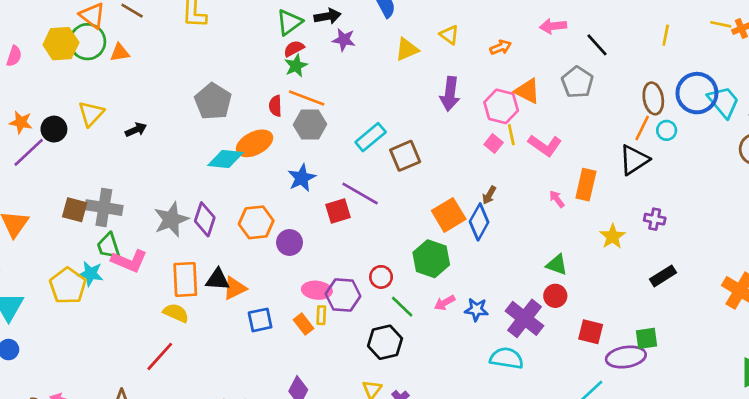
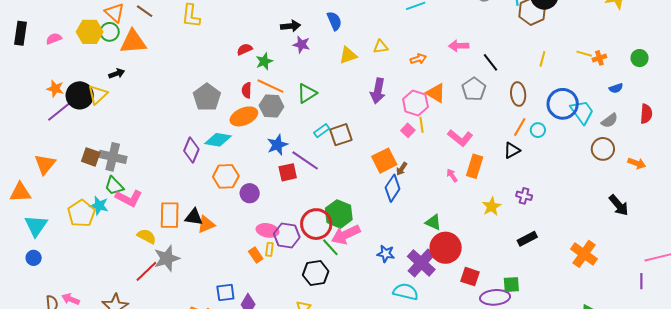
green triangle: (289, 22) -> (307, 93), moved
yellow triangle: (449, 35) -> (381, 47), turned -49
green circle: (88, 42) -> (110, 32), size x0.7
red semicircle: (294, 49) -> (245, 49), moved
orange triangle: (120, 52) -> (133, 42), size x1.8
pink semicircle: (14, 56) -> (54, 39), turned -133
brown ellipse: (653, 98) -> (518, 94), moved
gray pentagon: (213, 101) -> (207, 97), moved
yellow triangle: (91, 114) -> (98, 95), moved
black circle: (54, 129) -> (80, 95), size x1.4
black arrow: (136, 130) -> (117, 74), moved
cyan rectangle: (371, 137) -> (322, 131), moved, size x0.7
orange ellipse: (254, 143) -> (244, 116), moved
pink L-shape: (545, 145) -> (460, 138), moved
cyan diamond: (226, 159) -> (218, 140), moved
black triangle: (634, 160) -> (512, 150), size x0.7
blue star: (302, 178) -> (277, 145), moved
orange square: (449, 215) -> (384, 161), moved
gray star: (171, 219) -> (167, 258), moved
purple diamond: (205, 219) -> (191, 150), moved
green trapezoid: (109, 246) -> (114, 186), turned -30
green hexagon: (431, 259) -> (339, 214), moved
green triangle: (557, 265) -> (433, 222), moved
red circle: (381, 277) -> (316, 224), size x1.8
red circle: (555, 296) -> (446, 248), size x1.8
pink arrow: (445, 303) -> (346, 235), moved, size x1.8
yellow semicircle: (176, 313) -> (147, 236), moved
blue square: (260, 320) -> (225, 293), moved

